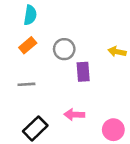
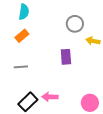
gray circle: (64, 49) -> (75, 24), moved
pink arrow: (74, 115) -> (50, 97), moved

